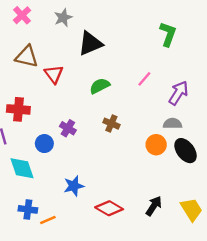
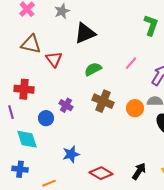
brown cross: (111, 124) -> (103, 101), size x1.5
orange circle: (156, 145) -> (135, 108), moved
blue cross: (28, 209) -> (20, 169), moved

